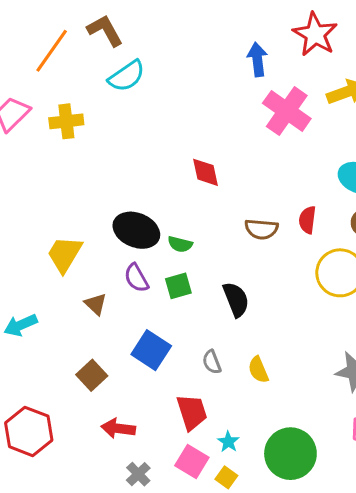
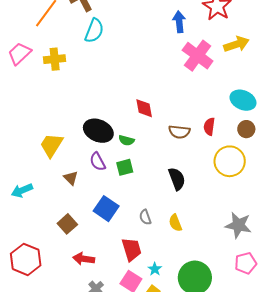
cyan semicircle: (127, 76) -> (94, 31), turned -35
red diamond: (205, 172) -> (144, 108), moved
black semicircle: (236, 299) -> (177, 179), moved

